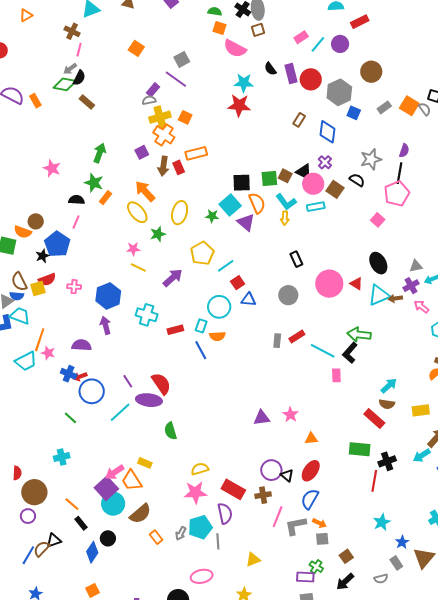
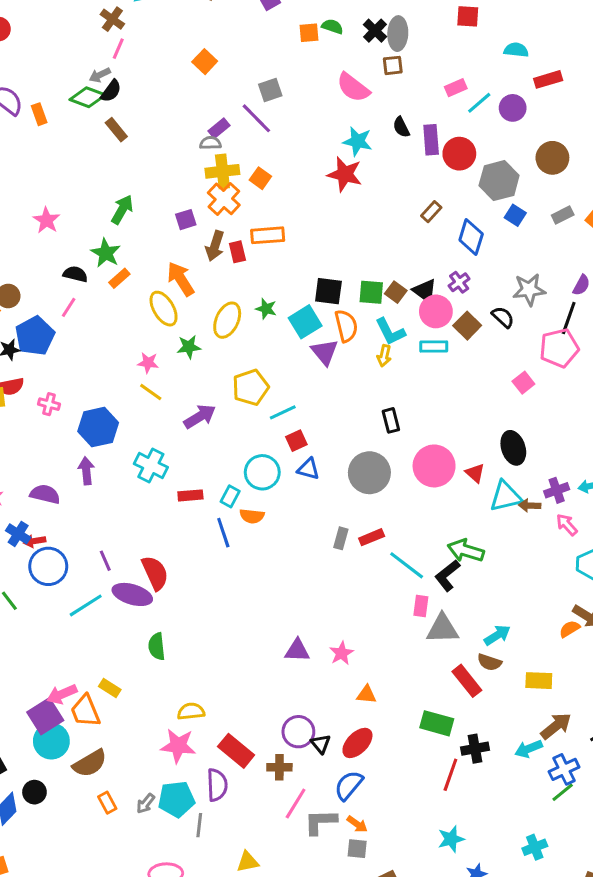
orange square: (220, 28) -> (309, 33), moved, turned -32
green star: (212, 216) -> (266, 309), moved
gray triangle: (416, 266) -> (443, 629), moved, size x1.6
gray circle: (288, 295) -> (369, 473), size x1.4

